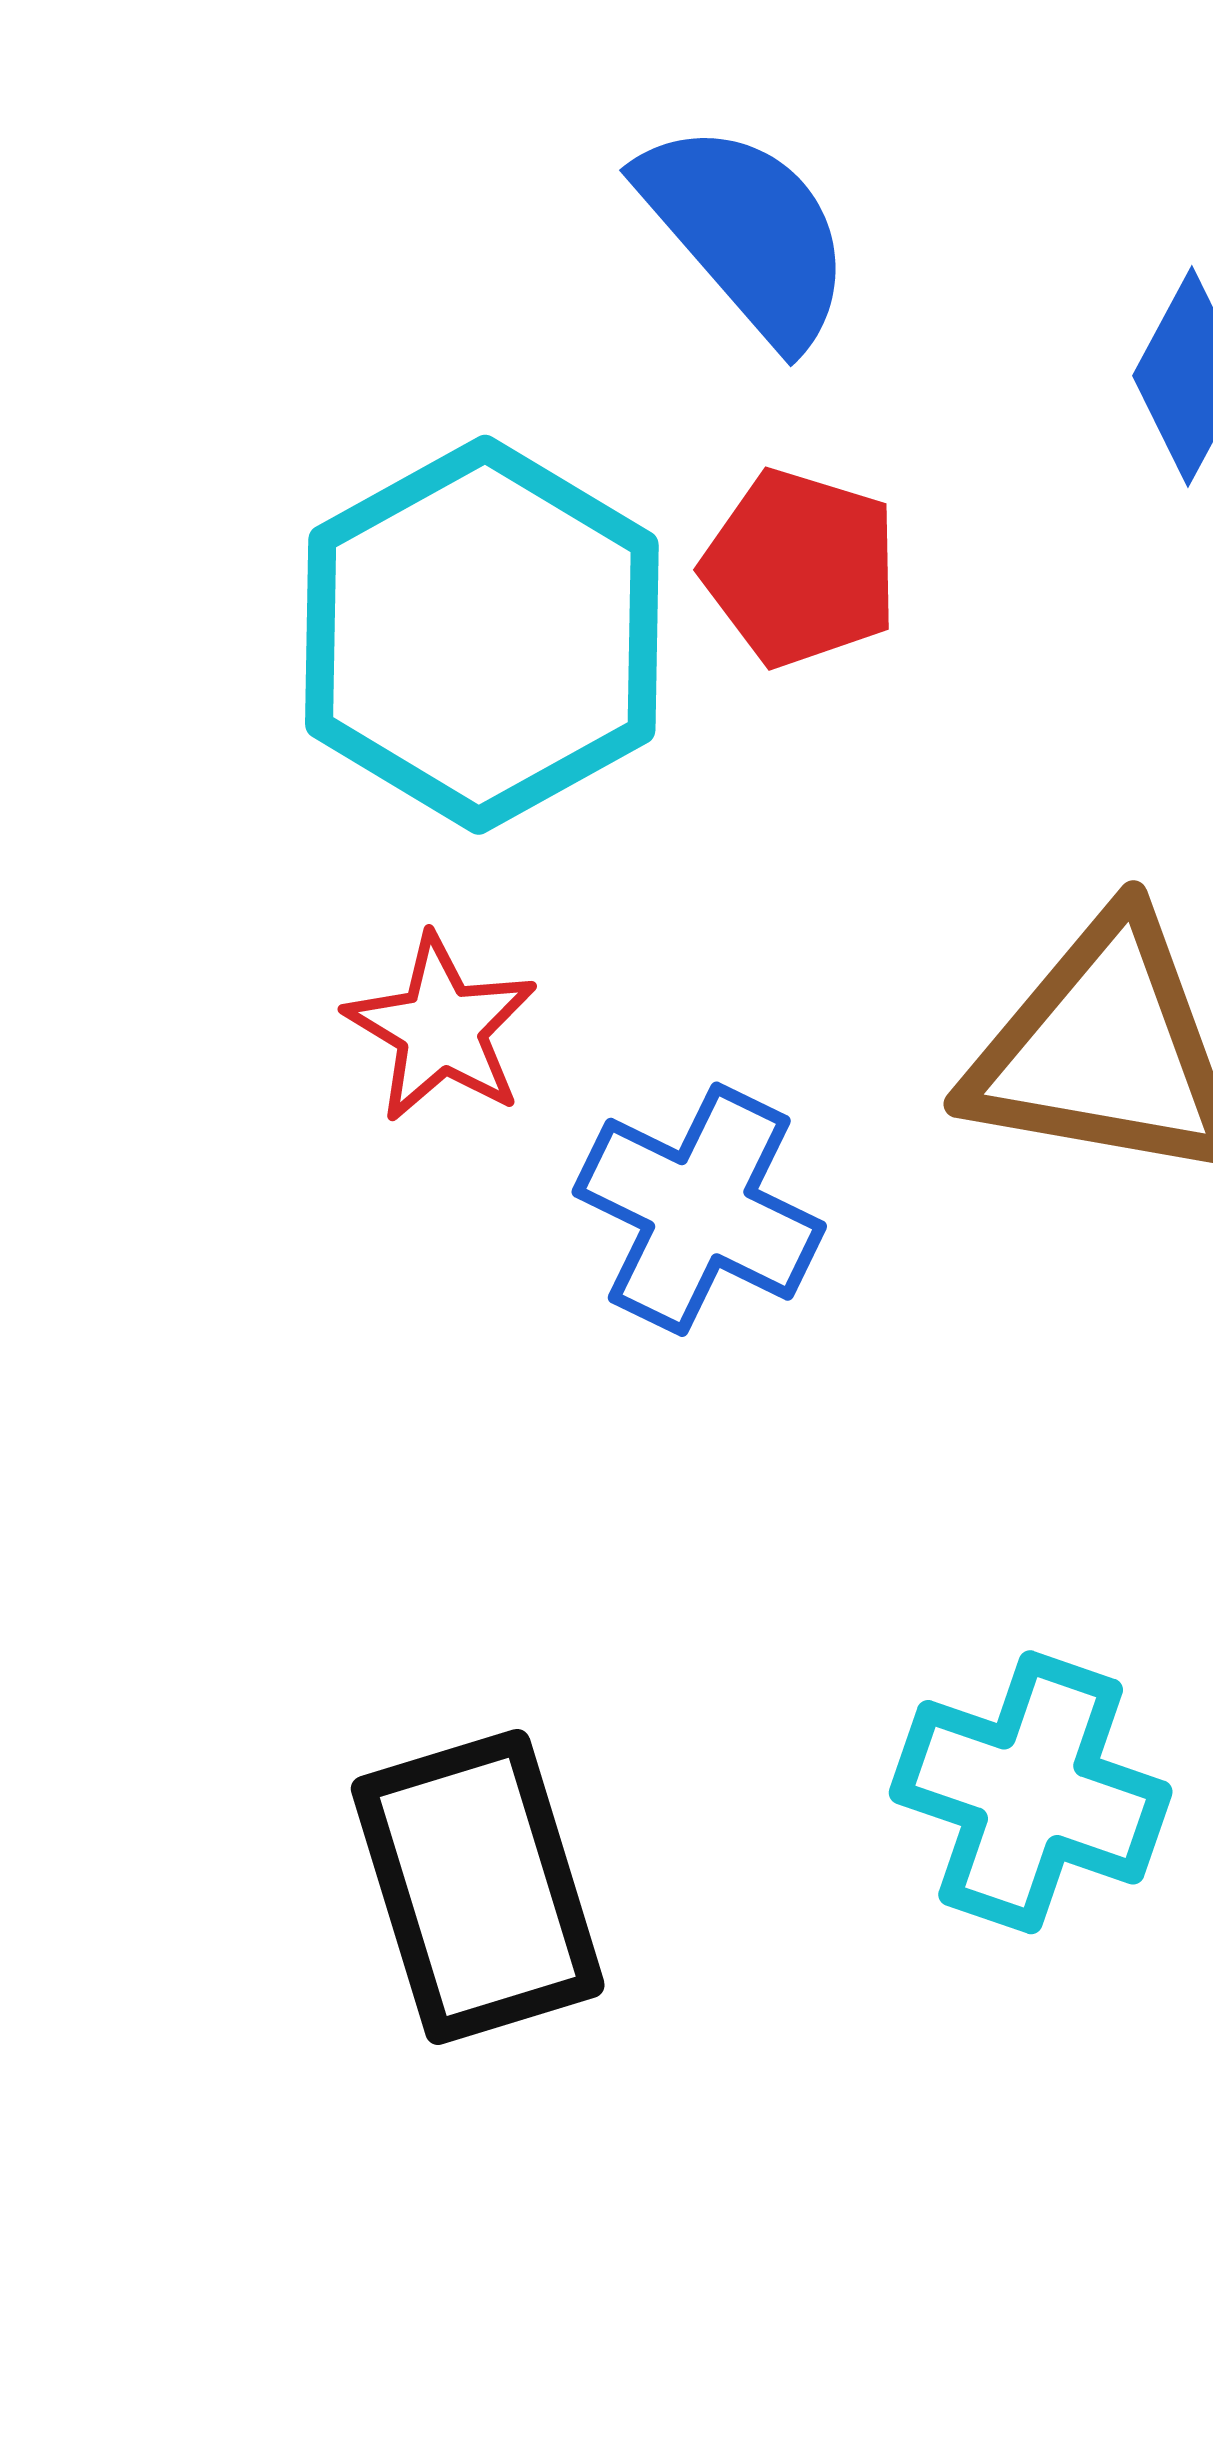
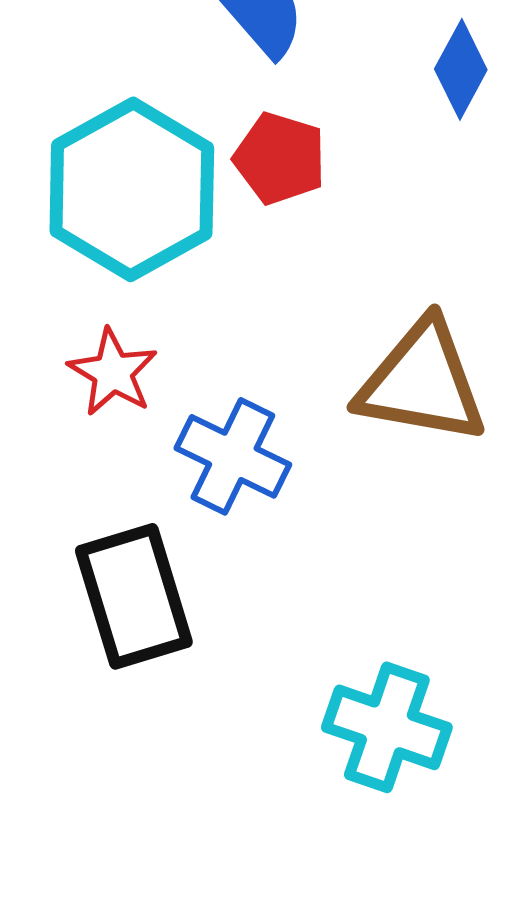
black rectangle: (478, 1887) -> (134, 596), moved

